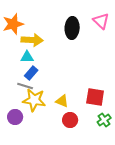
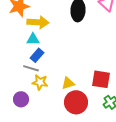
yellow star: (34, 100) -> (40, 82), size x0.7
yellow triangle: (62, 101) -> (68, 83), turned -40
red circle: (70, 120) -> (76, 102), size x1.5

